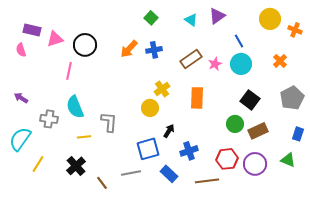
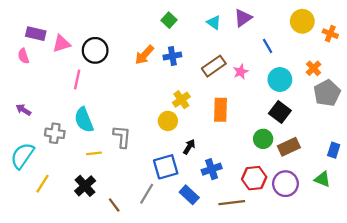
cyan circle: (241, 64) -> (280, 80), moved
gray pentagon: (292, 98) -> (327, 93), moved
gray line: (131, 173) -> (147, 194), turned -48

